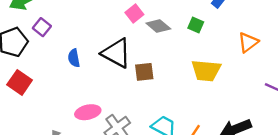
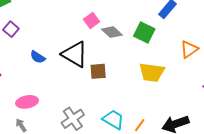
green square: (196, 25) -> (144, 32), size x1.5
blue semicircle: (74, 58) -> (38, 57), turned -49
pink ellipse: (88, 112) -> (27, 102), moved

